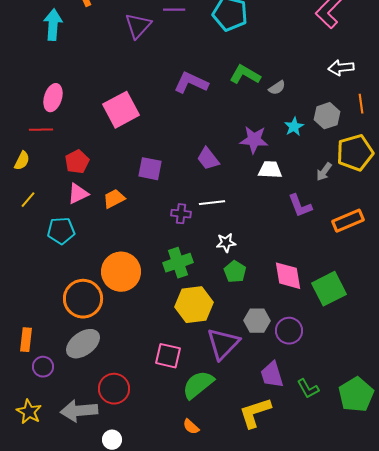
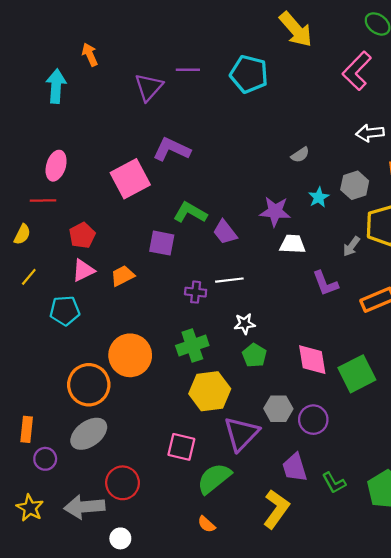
green L-shape: (245, 75) -> (190, 213), moved
purple L-shape: (191, 83) -> (172, 149), moved
yellow L-shape: (255, 413) -> (276, 509), turned 144

